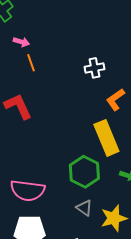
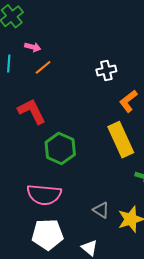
orange line: (31, 63) -> (43, 67), turned 72
green hexagon: (84, 172) -> (60, 149), moved

